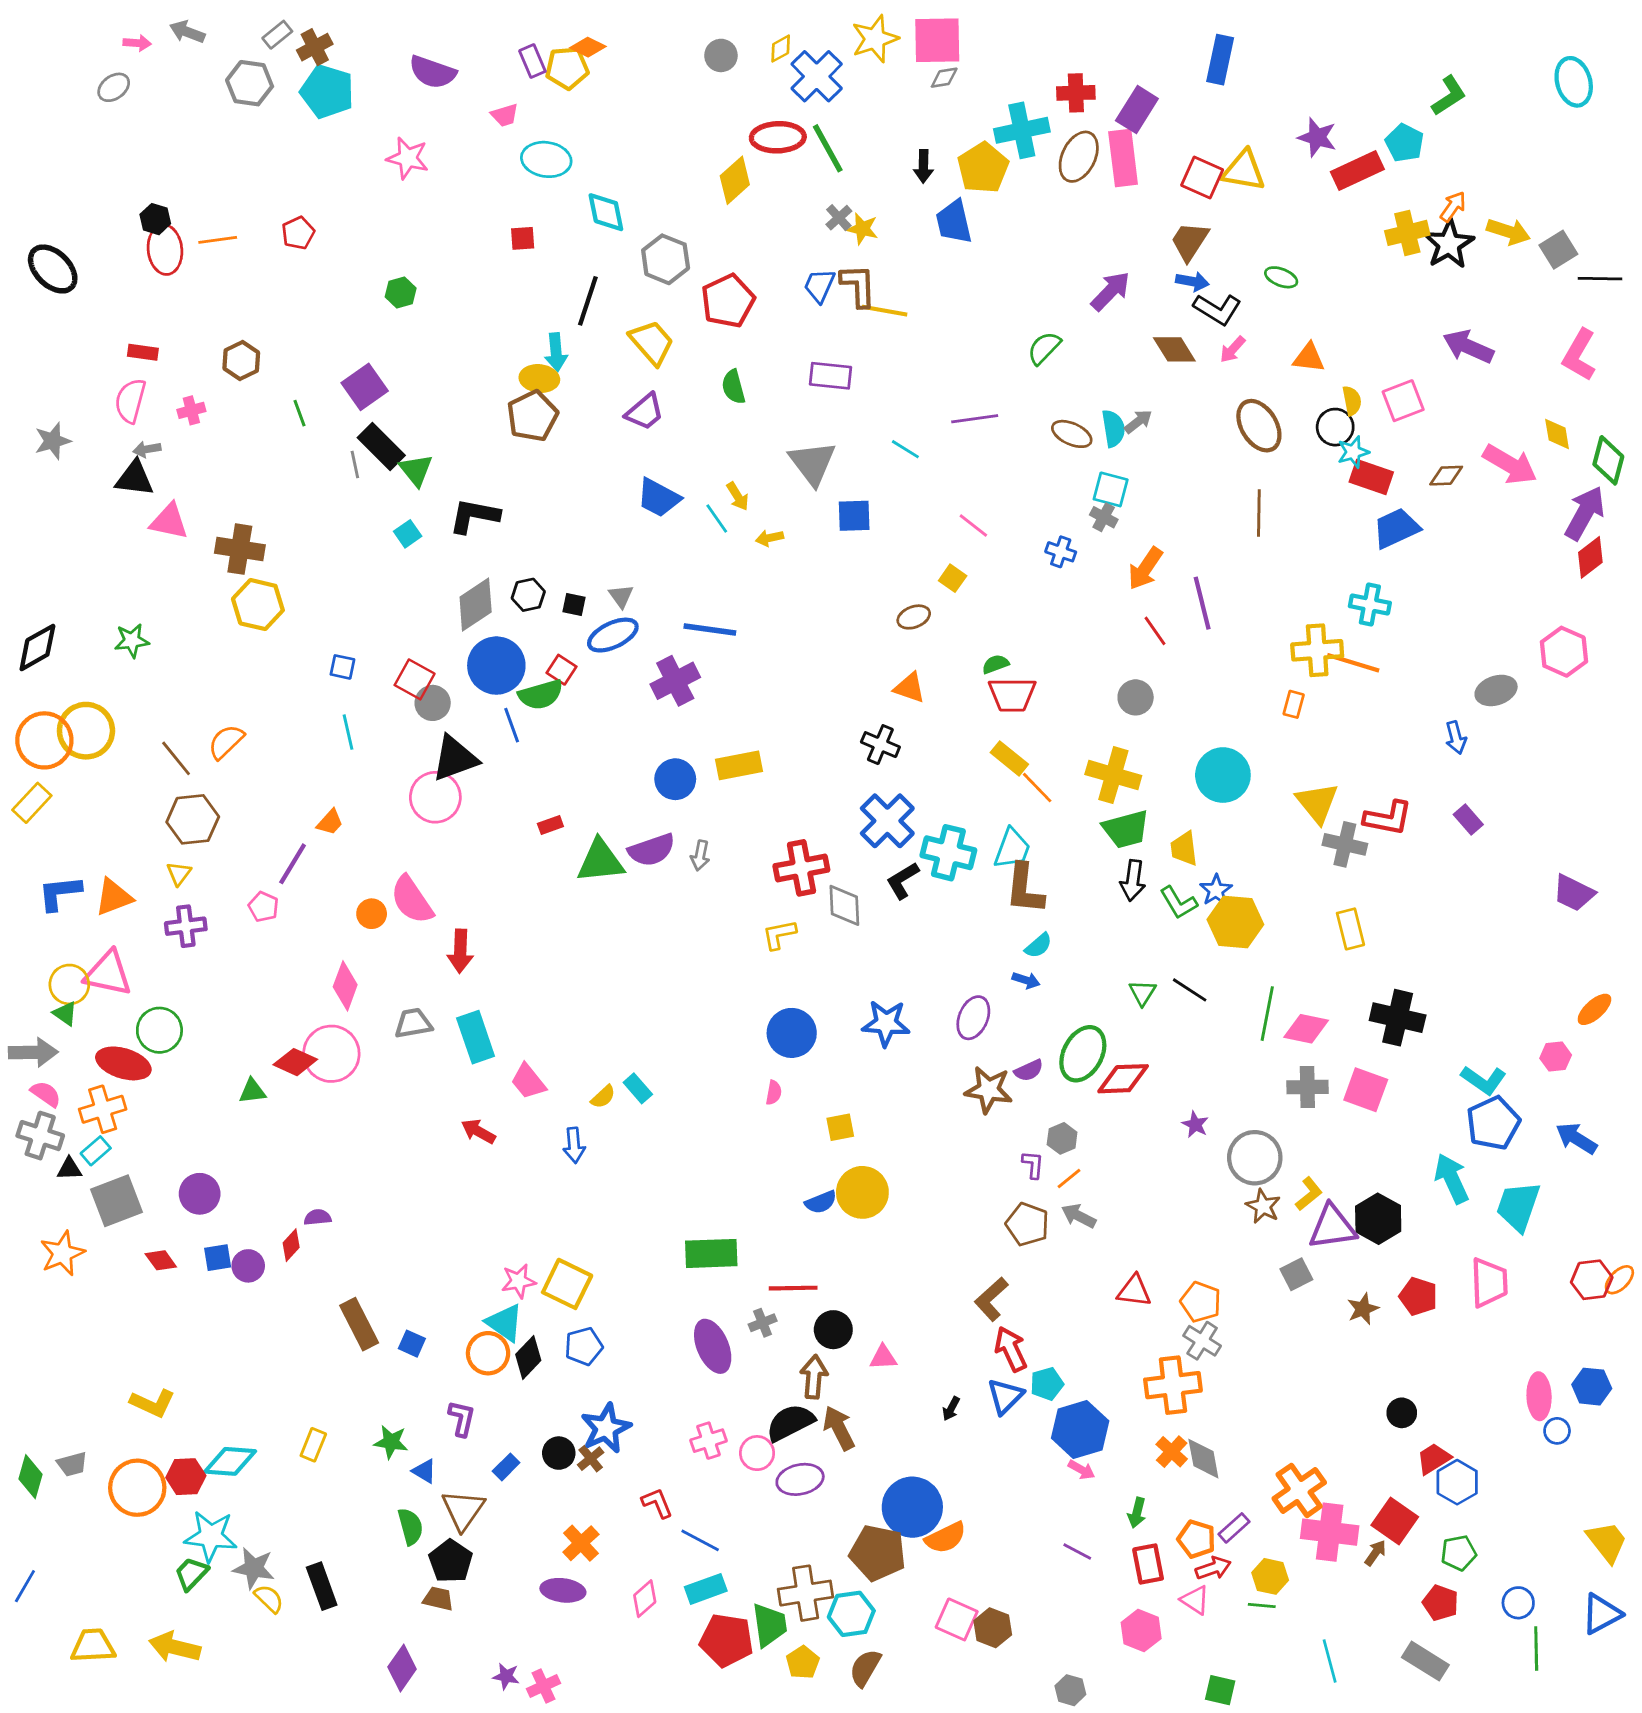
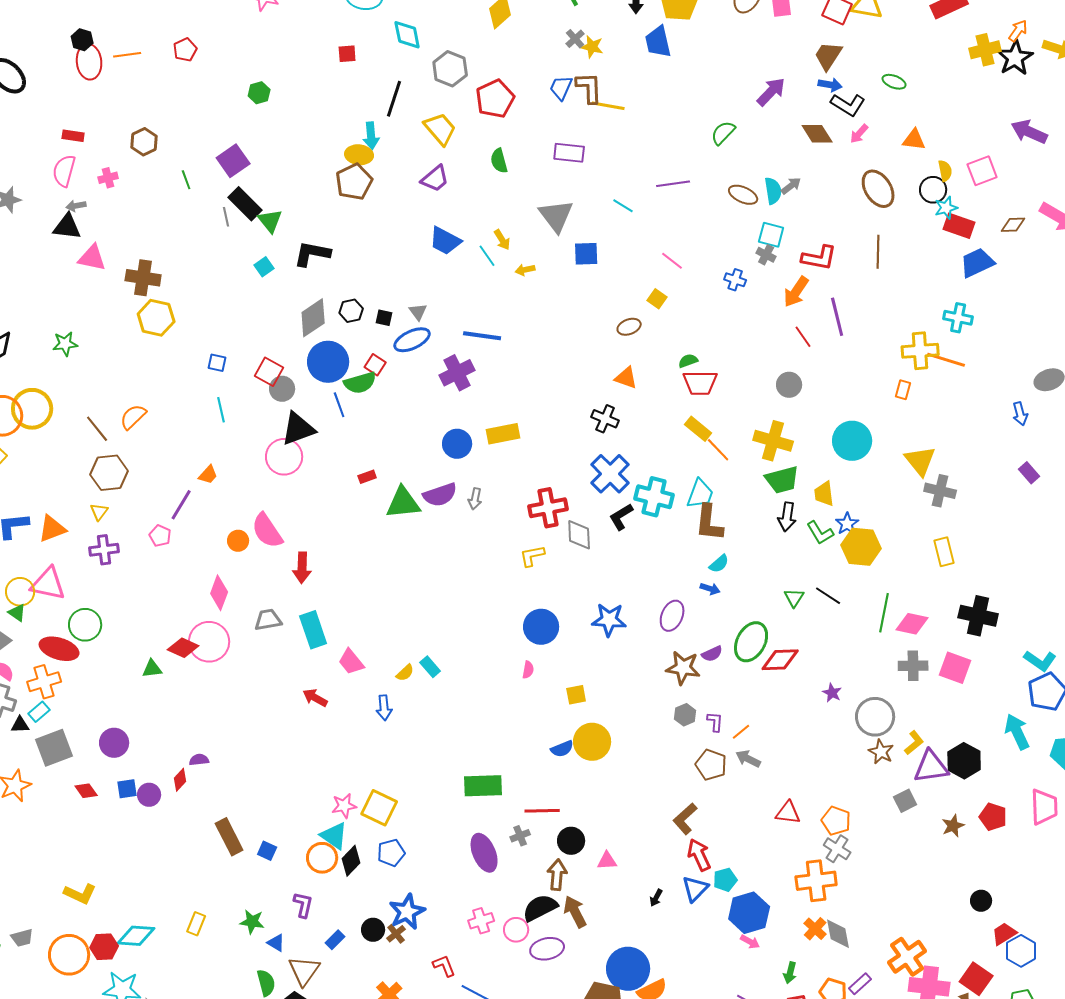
red L-shape: (1388, 818) -> (819, 258), moved
gray hexagon: (1062, 1138) -> (685, 715), moved

